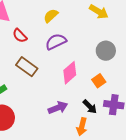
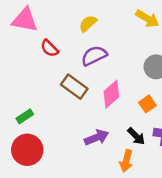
brown rectangle: (27, 67) -> (74, 87), moved

